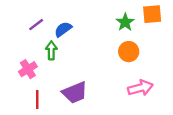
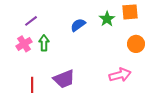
blue semicircle: (63, 29) -> (78, 25), moved
orange circle: (129, 52) -> (136, 44), moved
pink cross: (28, 69) -> (24, 44), moved

